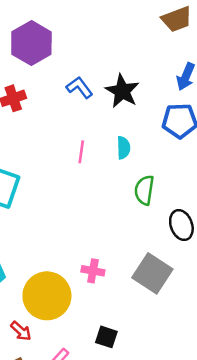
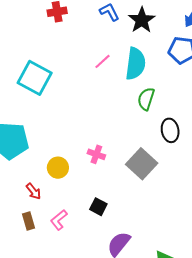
cyan semicircle: (123, 148) -> (135, 64), size x1.8
pink line: (81, 152) -> (102, 61), turned 30
yellow circle: (47, 296) -> (58, 168), size x0.6

